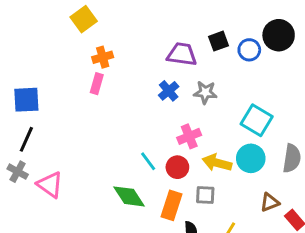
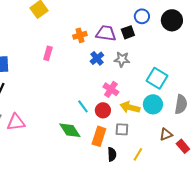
black square: (218, 41) -> (128, 32), moved
blue circle: (249, 50) -> (142, 16), moved
orange cross: (103, 57) -> (80, 35), moved
pink cross: (189, 136) -> (111, 89), turned -35
pink triangle: (50, 185) -> (16, 122), turned -42

